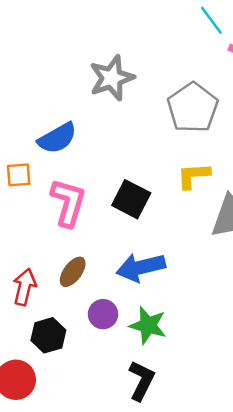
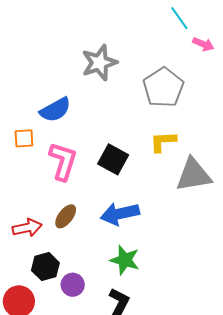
red arrow: (24, 287) -> (27, 228), turned 64
purple circle: (103, 314) -> (73, 285), moved

